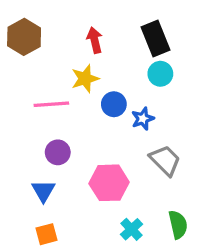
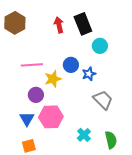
black rectangle: (156, 38) -> (83, 24), moved
yellow star: (85, 79) -> (53, 79), moved
pink hexagon: (109, 183) -> (51, 117), moved
cyan cross: (131, 229) -> (84, 135), moved

